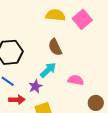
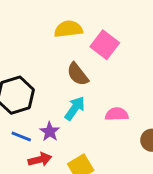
pink square: (82, 19) -> (105, 45), moved
purple star: (35, 86) -> (50, 132), moved

